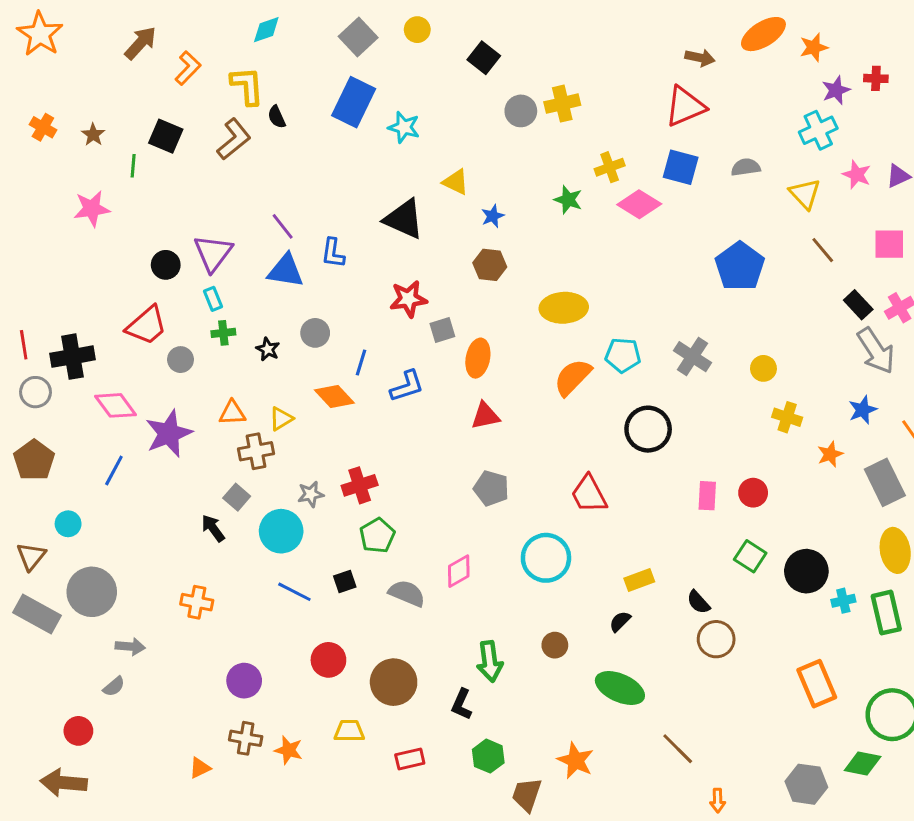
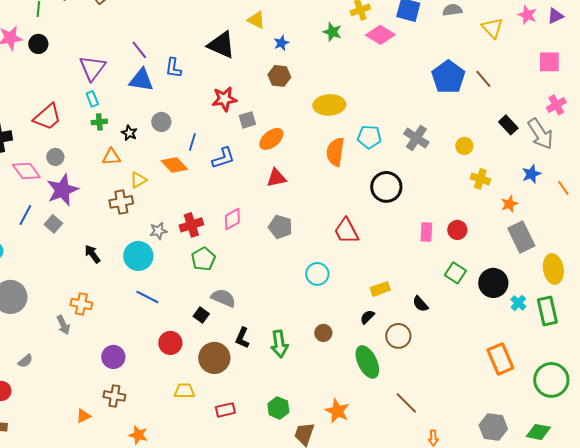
brown line: (823, 250) -> (483, 79), moved
black circle: (166, 265) -> (38, 44), moved
black rectangle: (858, 305) -> (508, 125), moved
orange ellipse: (478, 358) -> (271, 139), turned 40
gray circle: (181, 360) -> (55, 157), moved
orange semicircle: (573, 377) -> (335, 152), turned -36
orange triangle: (232, 413) -> (111, 157), moved
gray rectangle: (885, 482) -> (521, 237), moved
gray square: (237, 497) -> (53, 224), moved
cyan circle: (546, 558) -> (317, 274), size x0.7
pink diamond: (459, 571) -> (232, 219), moved
black square: (345, 581) -> (201, 315), moved, turned -35
cyan cross: (843, 601) -> (518, 303), turned -35
brown circle: (716, 639) -> (398, 336), moved
gray arrow: (130, 647) -> (63, 325), moved, turned 60
green ellipse: (620, 688) -> (367, 362), turned 40
black L-shape: (462, 704) -> (242, 338), moved
orange star: (289, 750) -> (138, 435), moved
green diamond: (863, 763) -> (538, 432), moved

